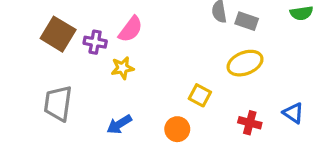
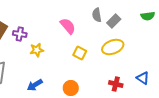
gray rectangle: (247, 21) -> (114, 21), turned -64
pink semicircle: (131, 29) -> (68, 26), moved, turned -78
yellow square: (200, 95) -> (80, 53), moved

